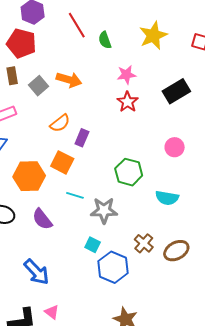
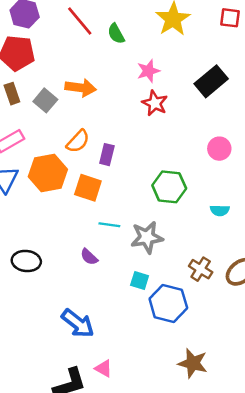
orange hexagon: (29, 176) -> (48, 173), moved
cyan semicircle: (167, 198) -> (220, 210), size x0.7
purple semicircle: (42, 219) -> (89, 257), moved, size x0.7

